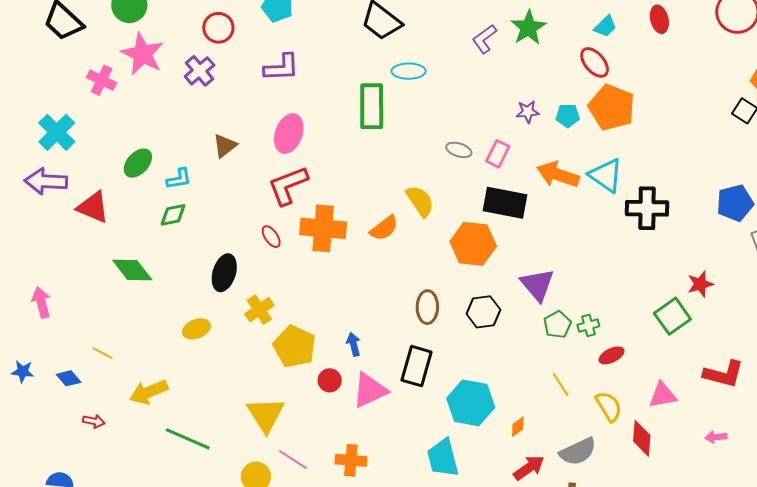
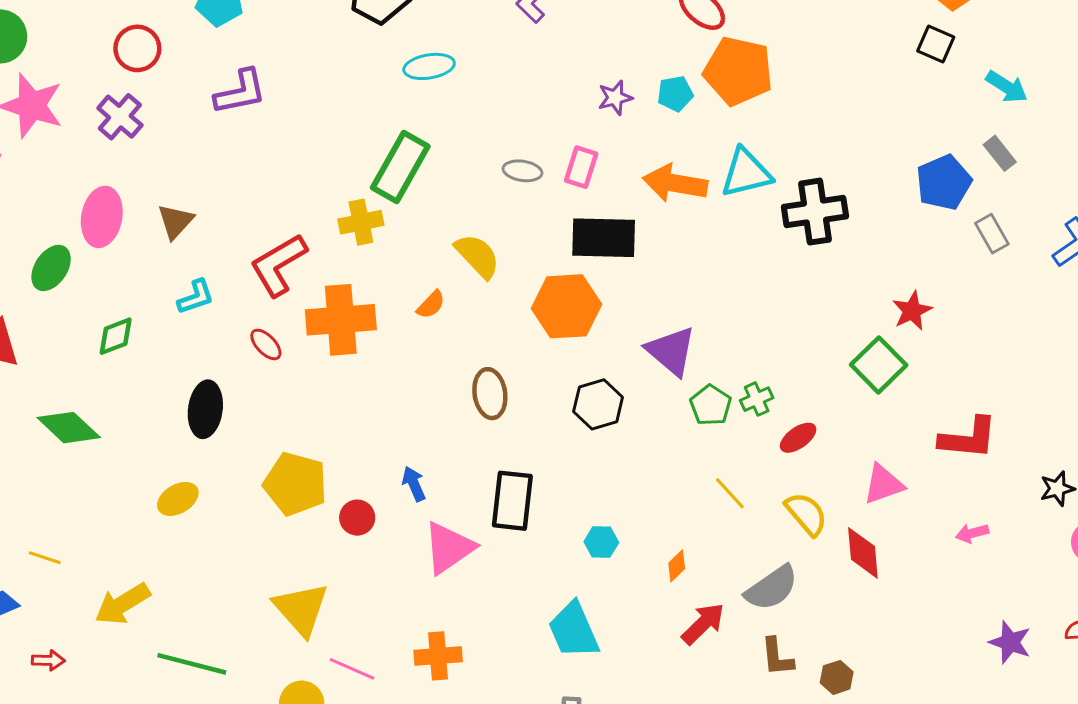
green rectangle: (372, 106) -> (400, 167), moved, turned 39
pink ellipse: (289, 134) -> (102, 217), moved
cyan triangle: (606, 175) -> (746, 173), turned -39
cyan L-shape: (179, 179) -> (196, 297), moved
orange semicircle: (384, 228) -> (431, 305), size x0.7
brown ellipse: (427, 307) -> (490, 394), moved
yellow cross: (259, 310) -> (361, 222), moved, turned 32
yellow pentagon: (295, 347) -> (295, 484), moved
red circle: (330, 380) -> (357, 518), moved
cyan hexagon: (471, 403) -> (601, 542), size x0.5

